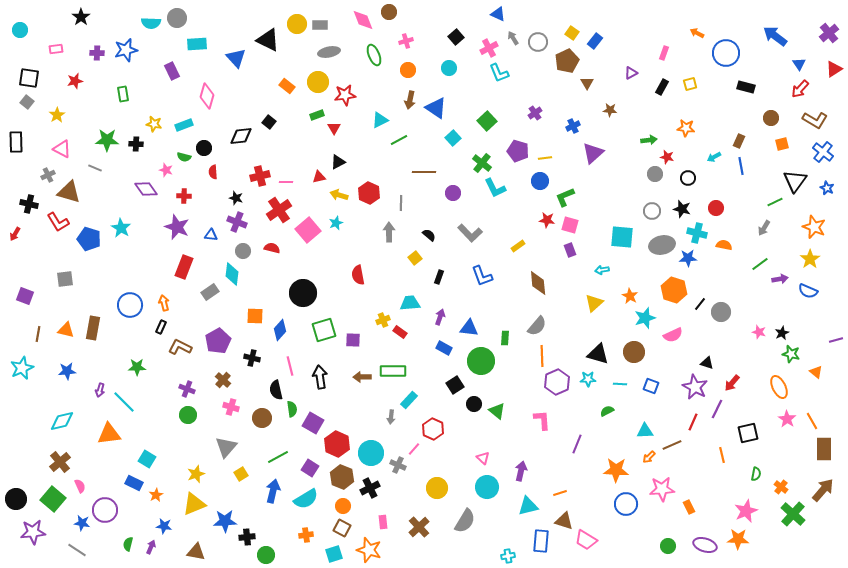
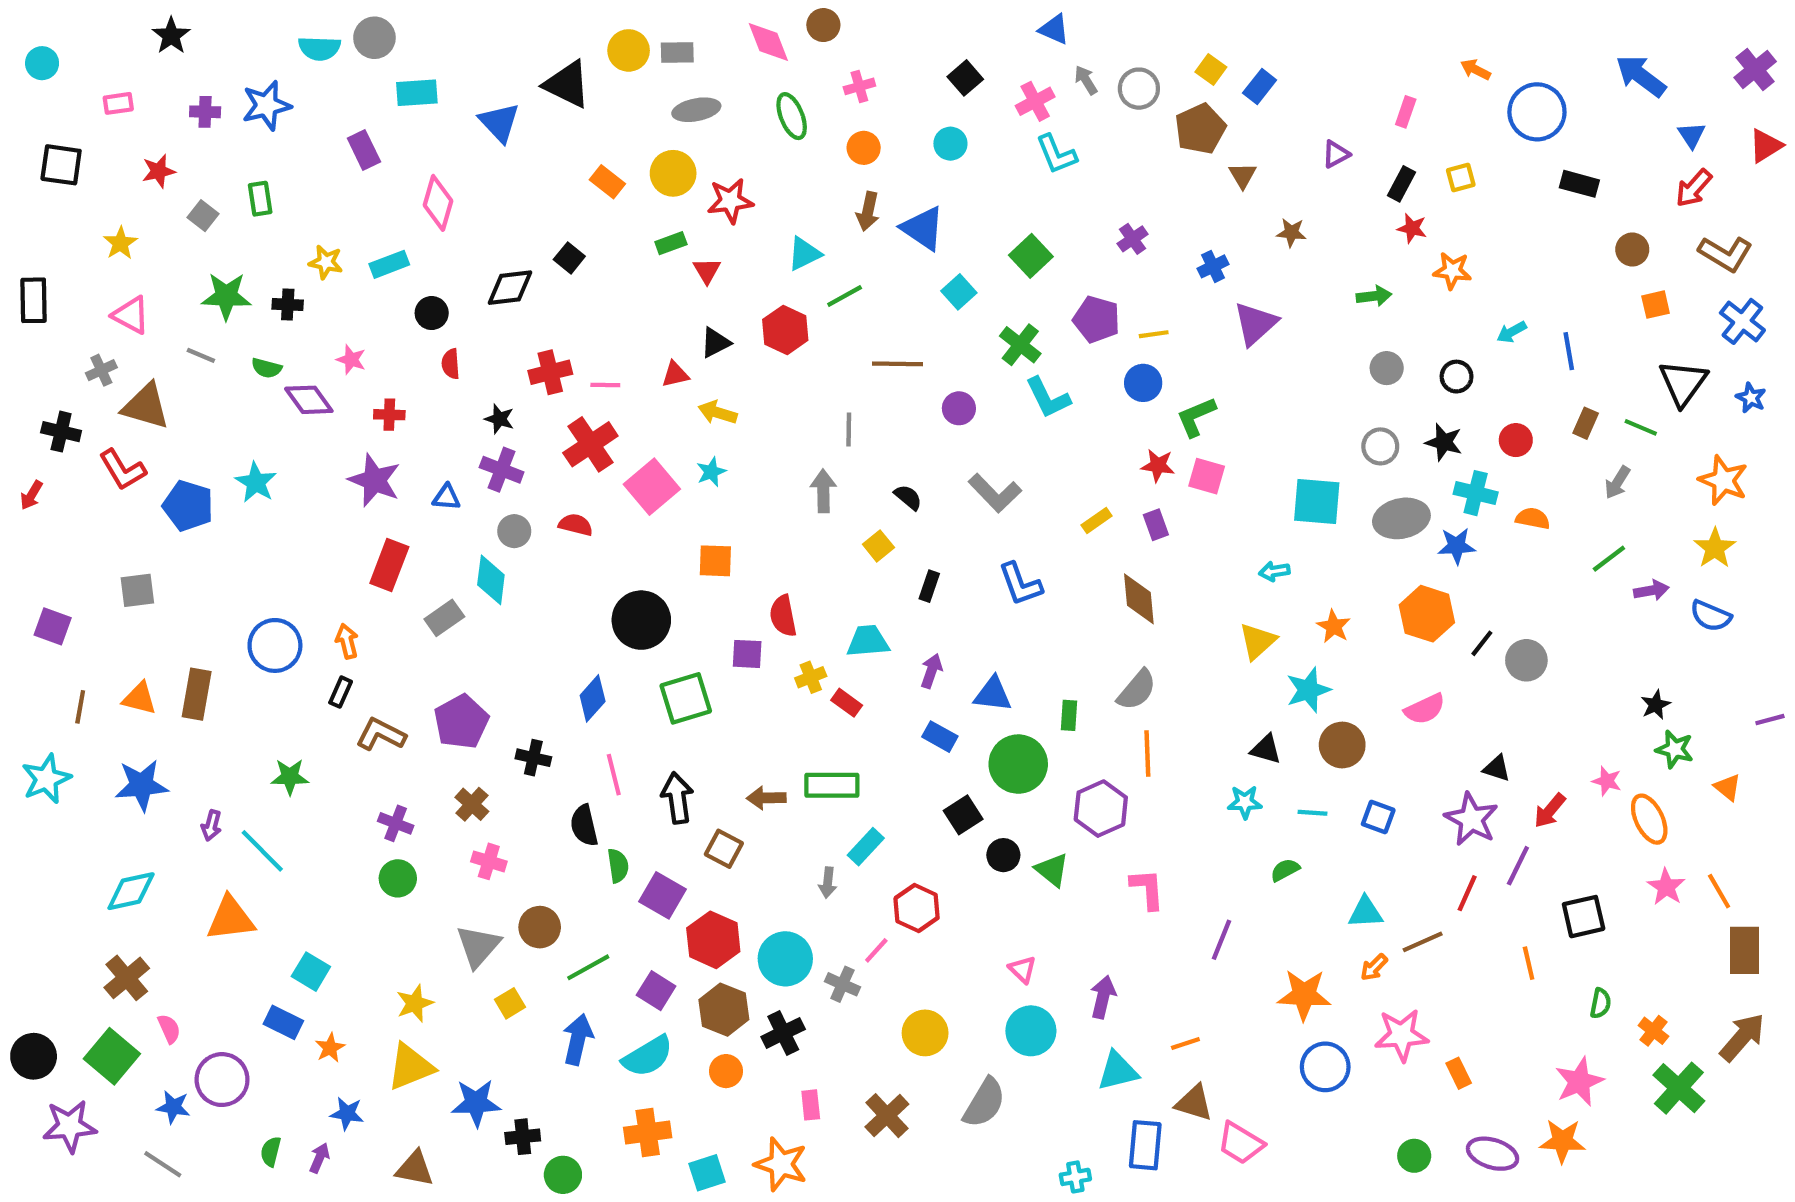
gray square: (27, 102) -> (203, 216), moved
brown rectangle: (739, 141) -> (1586, 423), moved
green semicircle: (184, 157) -> (266, 368), moved
red star: (667, 157) -> (1412, 228), moved
red hexagon: (369, 193) -> (785, 330), moved
green line: (775, 202) -> (1641, 427), turned 49
purple rectangle: (570, 250) -> (1156, 525), moved
red semicircle: (358, 275) -> (783, 616), moved
orange square: (255, 316) -> (715, 561), moved
cyan star: (645, 318) -> (1308, 690), moved
pink star: (759, 332) -> (1607, 781), moved
purple square: (353, 340) -> (747, 654), moved
black triangle: (598, 354) -> (1266, 749), size x0.7
blue star: (67, 371) -> (142, 785), size x1.4
purple hexagon: (557, 382) -> (1101, 809), moved
brown circle: (262, 418) -> (540, 927), moved
brown square: (342, 528) -> (724, 849), moved
orange cross: (306, 535) -> (648, 1132), size x1.5

